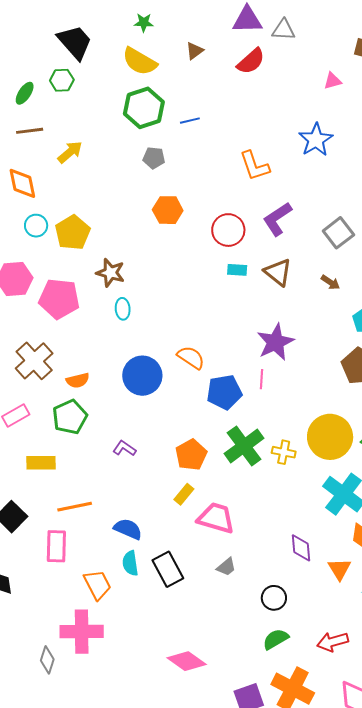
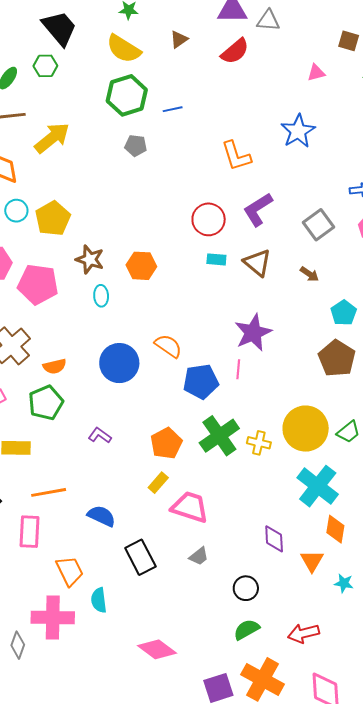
yellow arrow: (70, 152) -> (52, 138), size x1.4
orange hexagon: (168, 210) -> (141, 266), moved
cyan semicircle: (130, 563) -> (99, 600), moved

